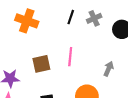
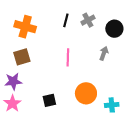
brown square: (41, 64) -> (22, 57), moved
gray arrow: (109, 69) -> (104, 53), moved

